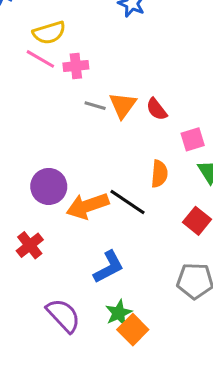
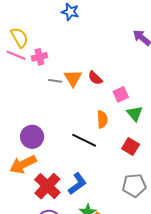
yellow semicircle: (49, 33) -> (19, 38), turned -95
orange arrow: (88, 206) -> (23, 164), moved
red cross: (30, 245) -> (47, 186), moved, size x1.5

